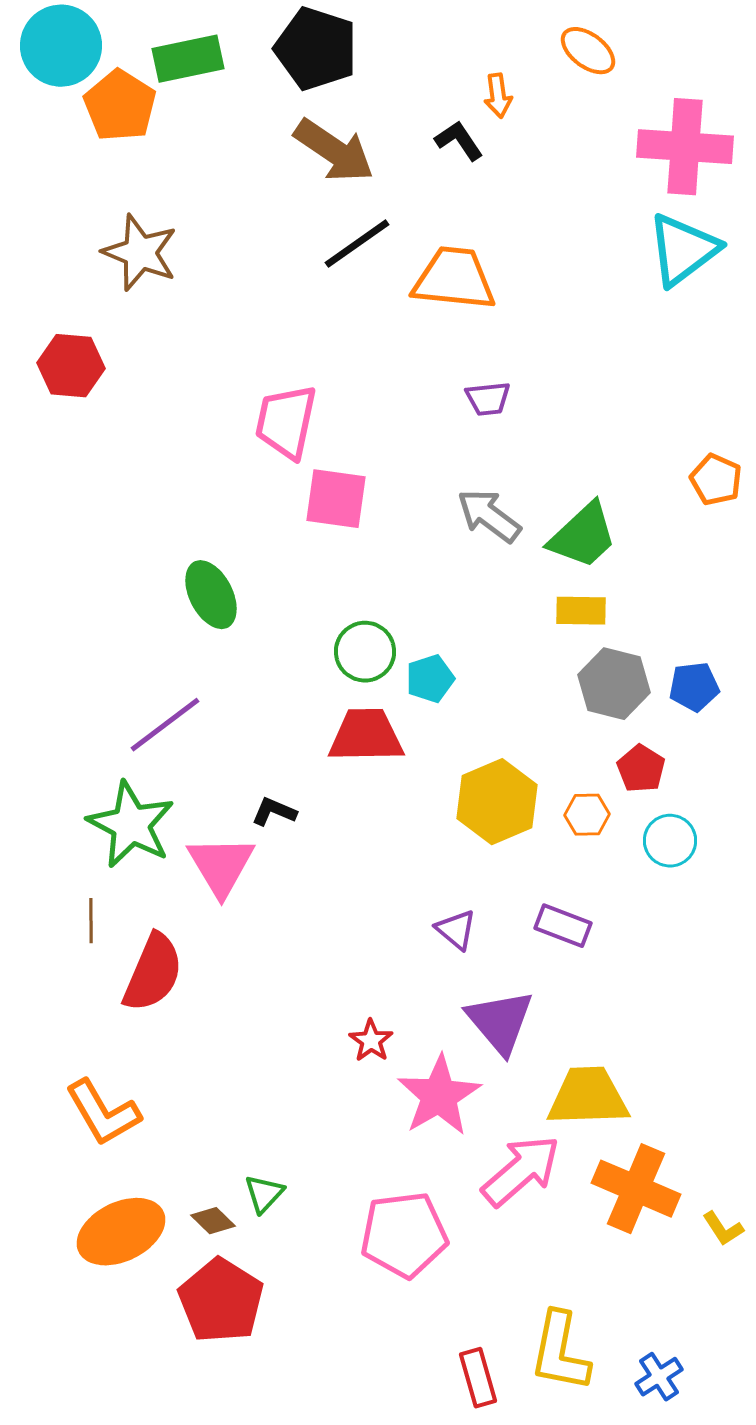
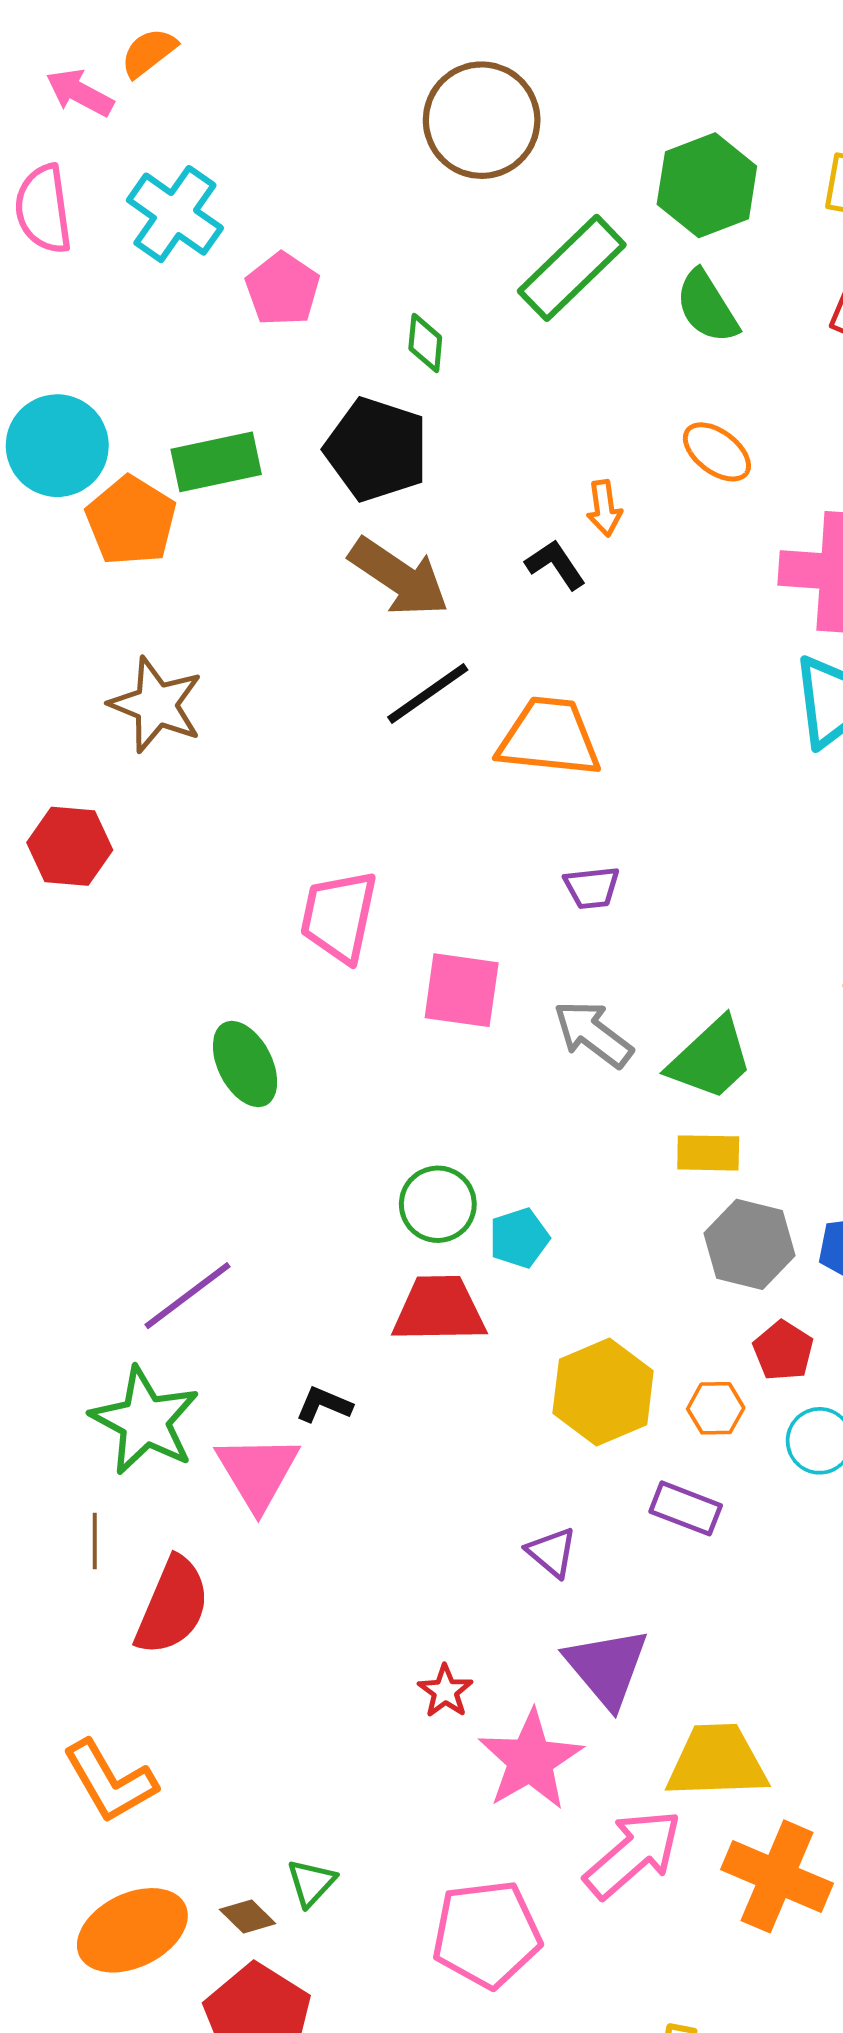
pink square: (336, 499) -> (462, 990), moved
green ellipse: (211, 595) -> (245, 1064), moved
purple rectangle: (563, 926) -> (686, 1508), moved

